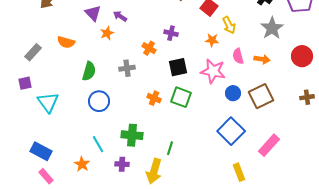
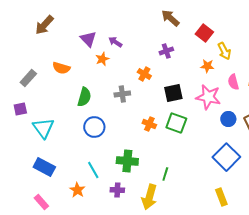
purple cross: (171, 33) -> (166, 51), moved, turned -32
blue rectangle: (41, 151) -> (44, 167), moved
yellow rectangle: (239, 172) -> (221, 197), moved

